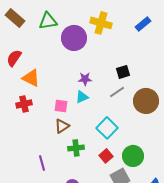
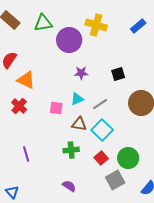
purple star: (85, 79) -> (81, 73), moved
gray line: (117, 92) -> (100, 104), moved
red cross: (24, 104) -> (19, 106), turned -35
brown triangle: (62, 126) -> (79, 124), moved, turned 42
purple line: (42, 163) -> (26, 154), moved

